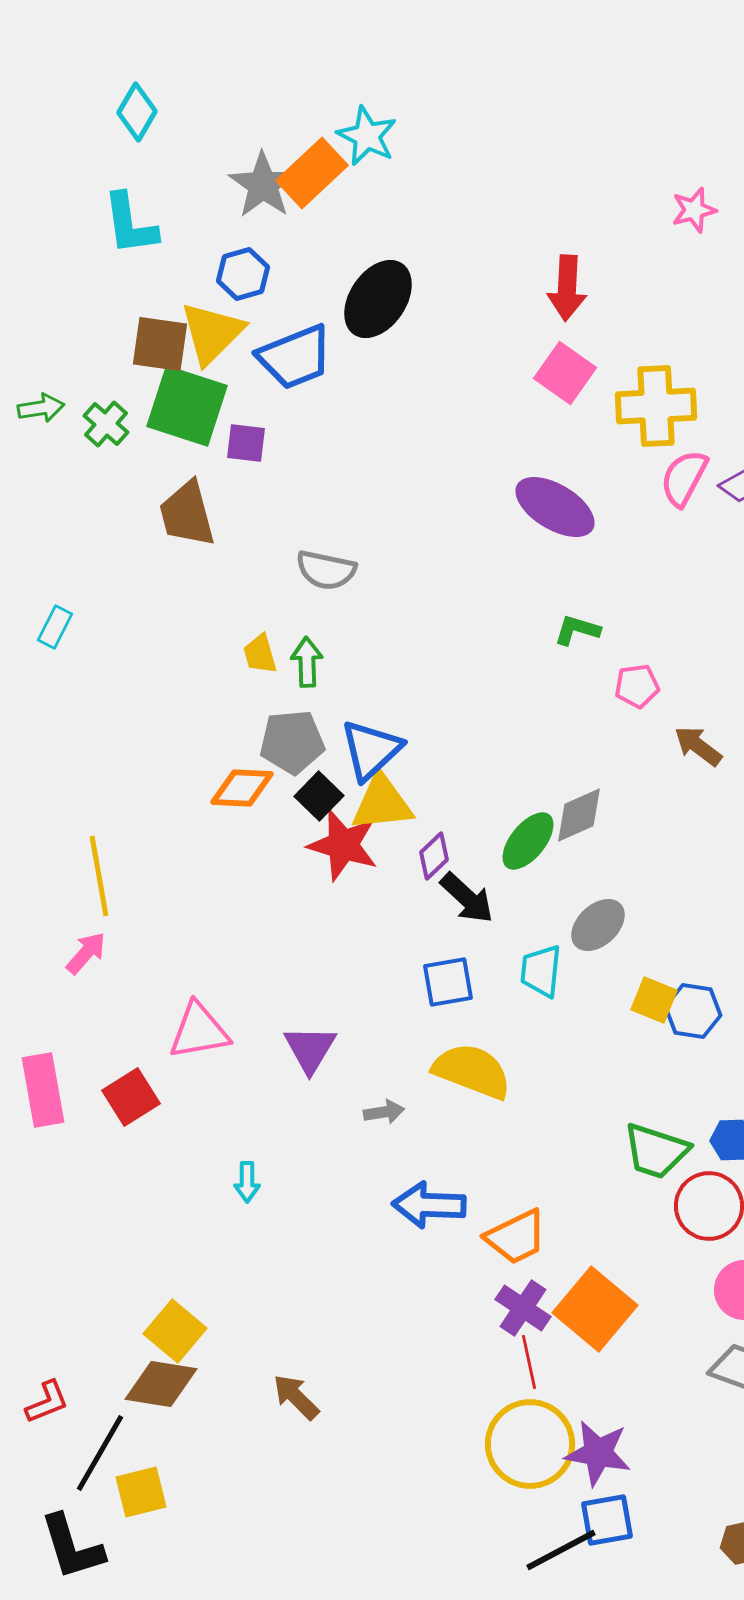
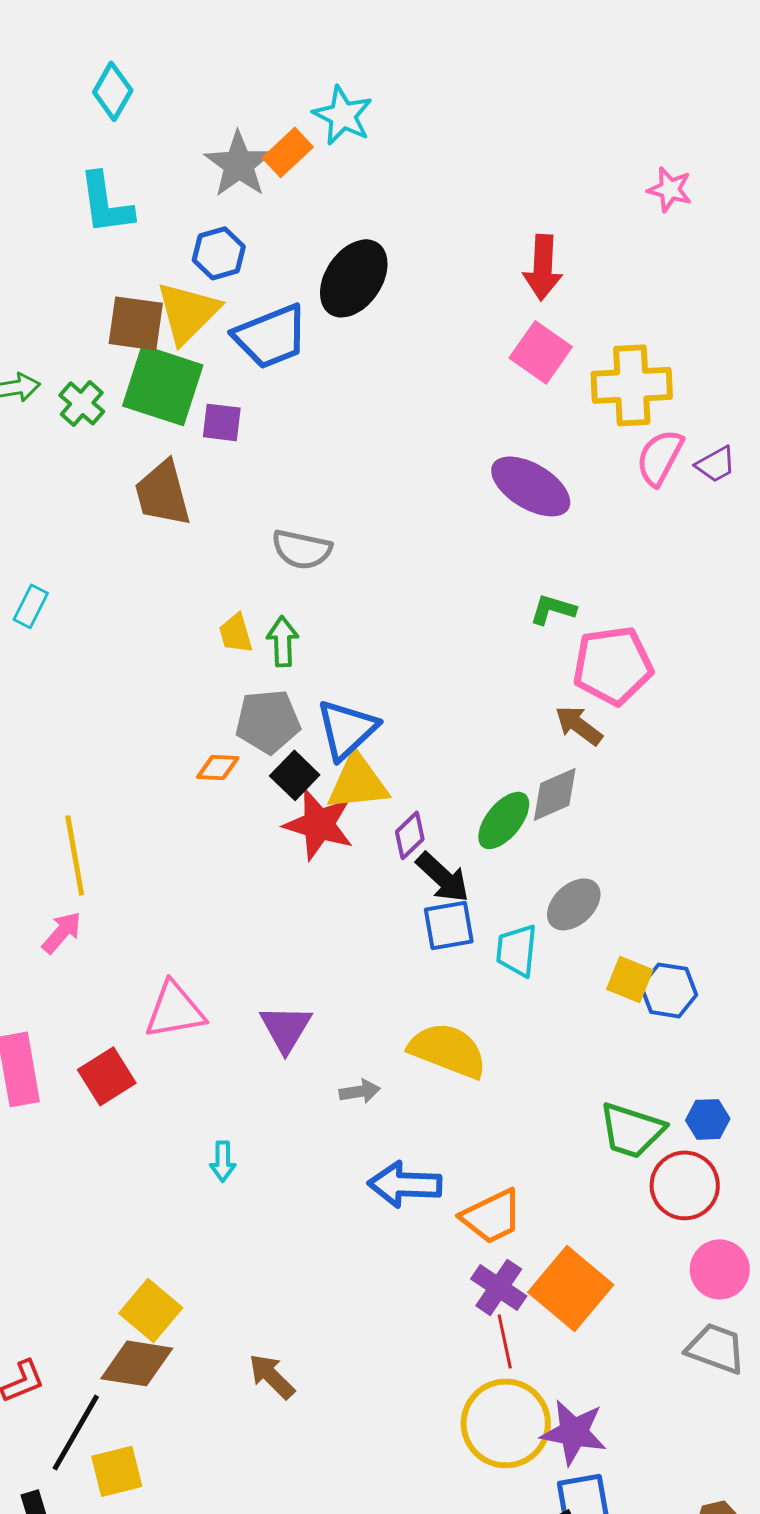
orange rectangle: (312, 173) -> (288, 152), size x0.7
pink star: (694, 210) -> (670, 189), turned 30
pink pentagon: (637, 686) -> (613, 665), size x1.8
brown arrow: (698, 746) -> (579, 725), moved
orange diamond: (242, 788) -> (218, 767), size x0.7
blue square: (448, 982) -> (449, 925), moved

